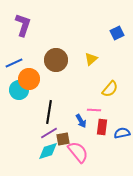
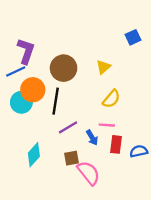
purple L-shape: (23, 25) -> (26, 51), moved
yellow semicircle: (110, 89) -> (111, 99), moved
black line: (49, 112) -> (56, 101), moved
purple line: (49, 133) -> (68, 127), moved
cyan diamond: (48, 151) -> (34, 155), moved, turned -30

